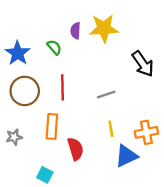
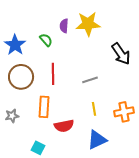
red semicircle: (76, 149) -> (64, 126), turned 96
blue triangle: (126, 156) -> (97, 140), moved

